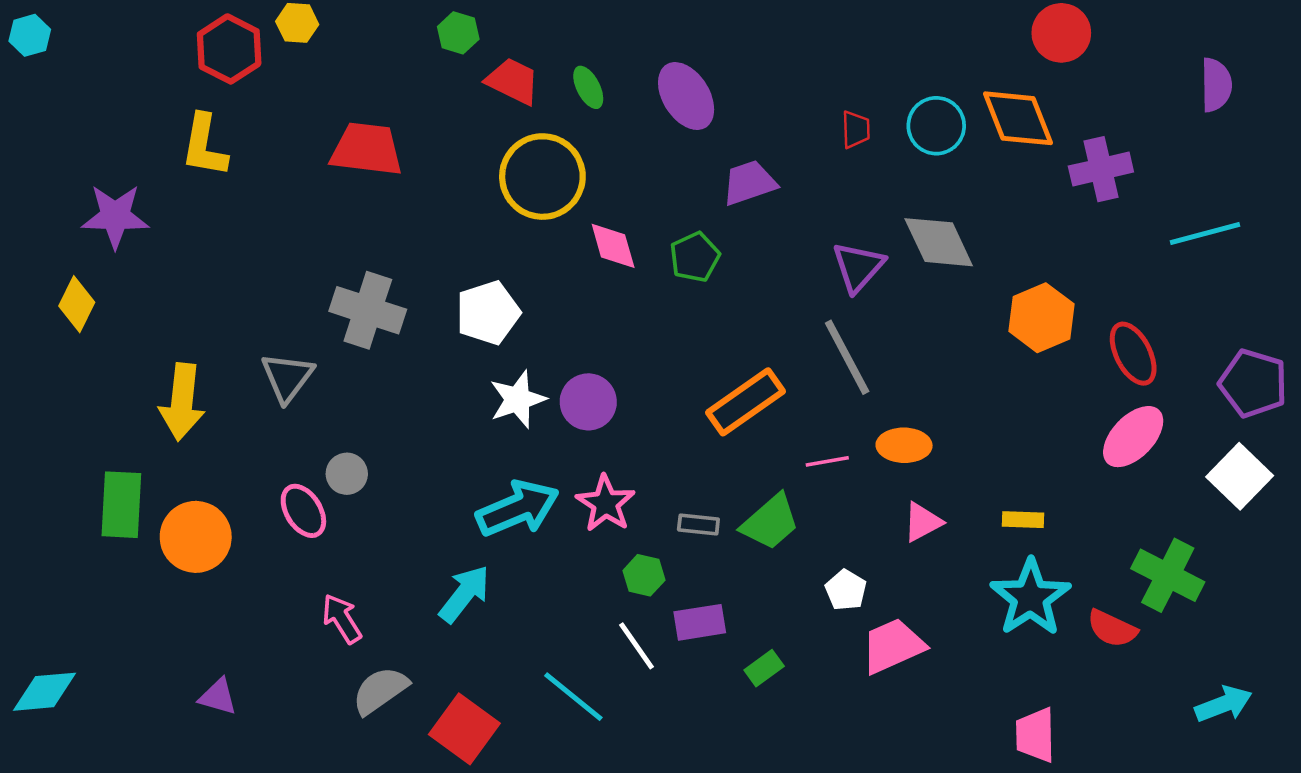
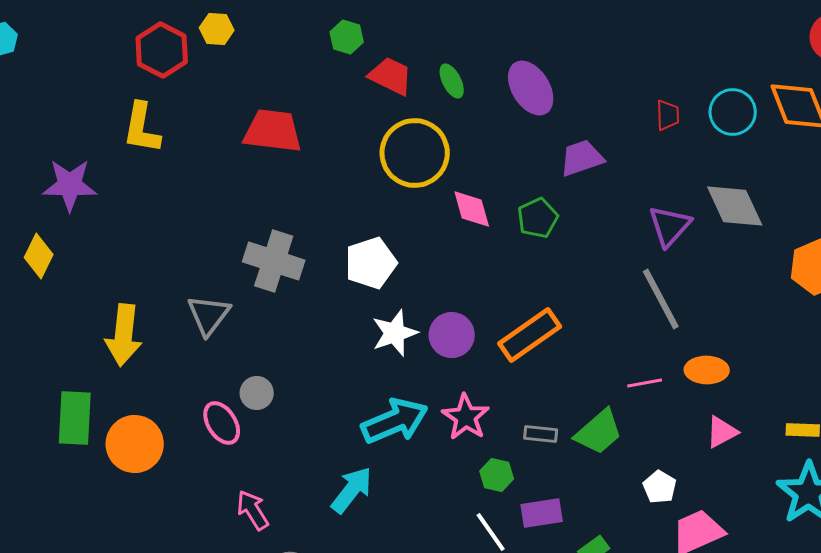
orange rectangle: (746, 402) -> (530, 335), moved

